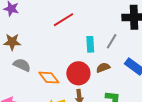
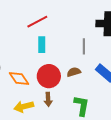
gray line: (112, 41) -> (84, 46), turned -35
cyan rectangle: (90, 44) -> (42, 45), moved

